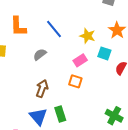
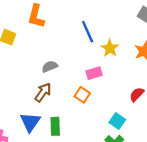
blue line: (54, 29) -> (88, 32), moved
cyan square: (104, 53) -> (117, 121), moved
gray semicircle: (40, 54) -> (50, 67), moved

